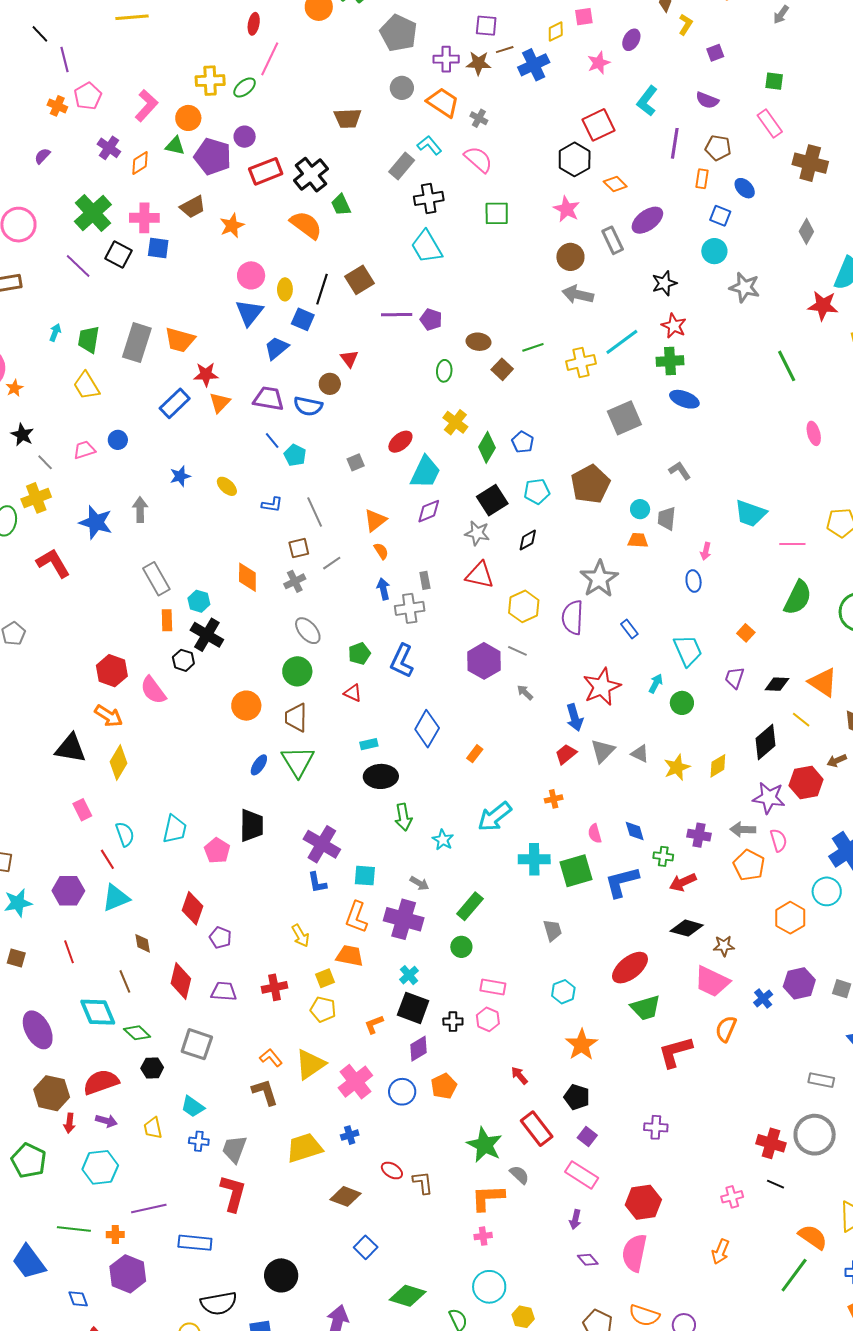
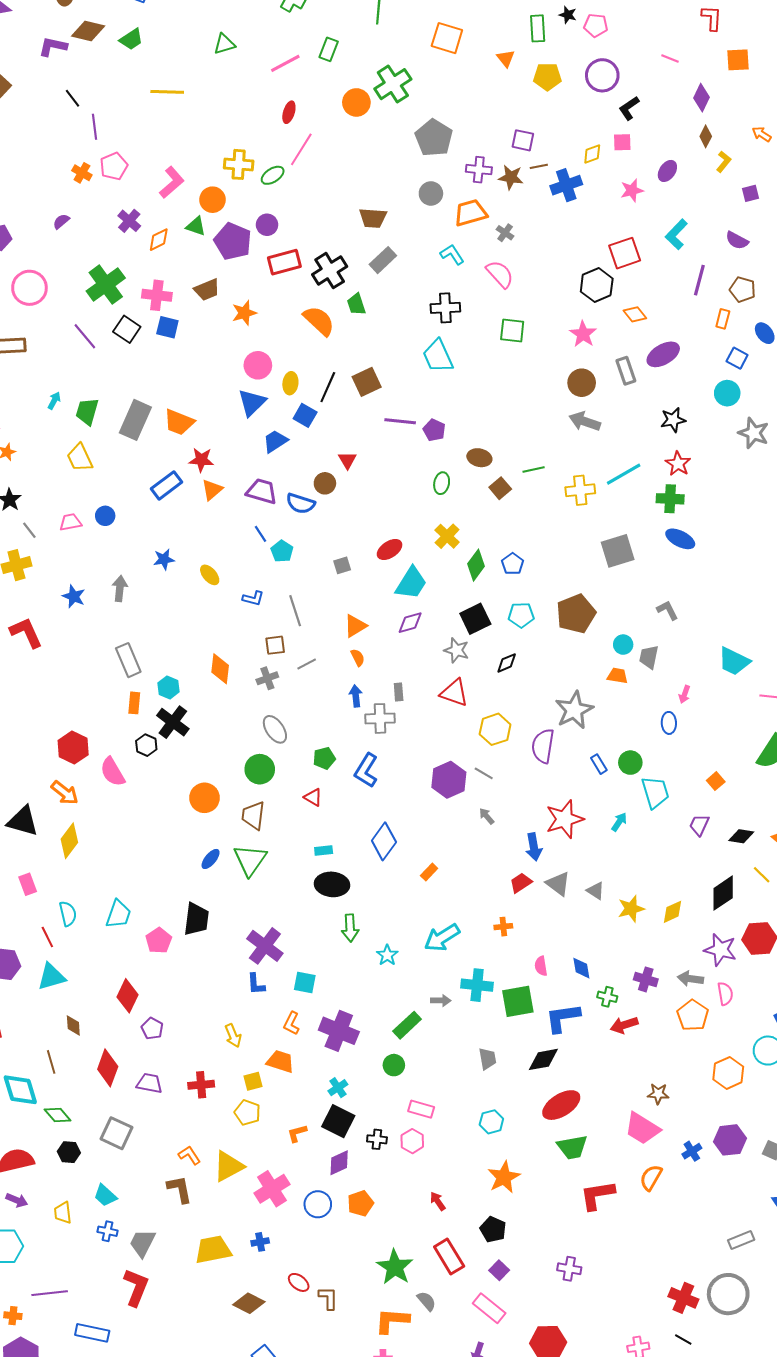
orange trapezoid: (443, 102) -> (471, 213), turned -56
gray rectangle: (402, 166) -> (383, 260), moved
blue star: (96, 522) -> (74, 596), size x0.7
green circle: (682, 703) -> (630, 763), moved
gray triangle: (603, 751) -> (558, 884), turned -44
gray arrow: (419, 883) -> (441, 1001), moved, turned -36
orange L-shape: (356, 917) -> (291, 1023), size x0.7
black diamond: (687, 928) -> (543, 1059), moved, turned -32
gray rectangle: (821, 1080) -> (741, 1240), turned -40

